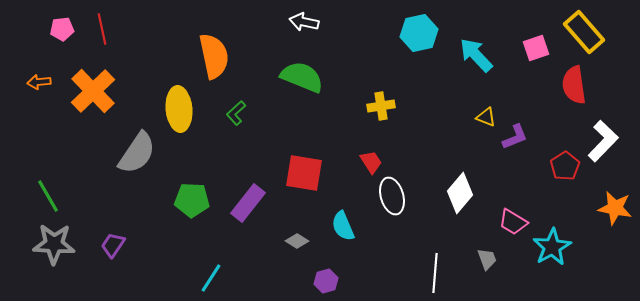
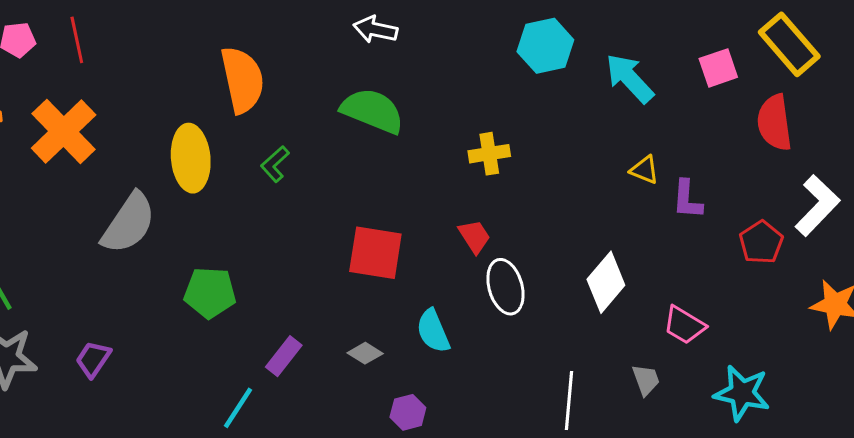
purple L-shape: (515, 137) -> (687, 199), turned 116
purple rectangle: (248, 203) -> (284, 356), moved, size x0.7
cyan star: (552, 247) -> (742, 393), moved, turned -30

